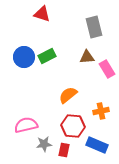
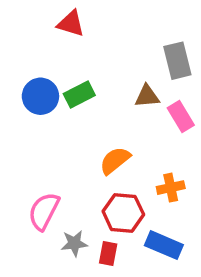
gray rectangle: (94, 27) -> (177, 61), moved
pink semicircle: (26, 125) -> (44, 211), turned -50

